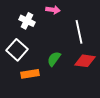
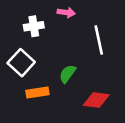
white cross: (27, 21) -> (34, 26), turned -35
red diamond: (85, 61) -> (96, 100), moved

